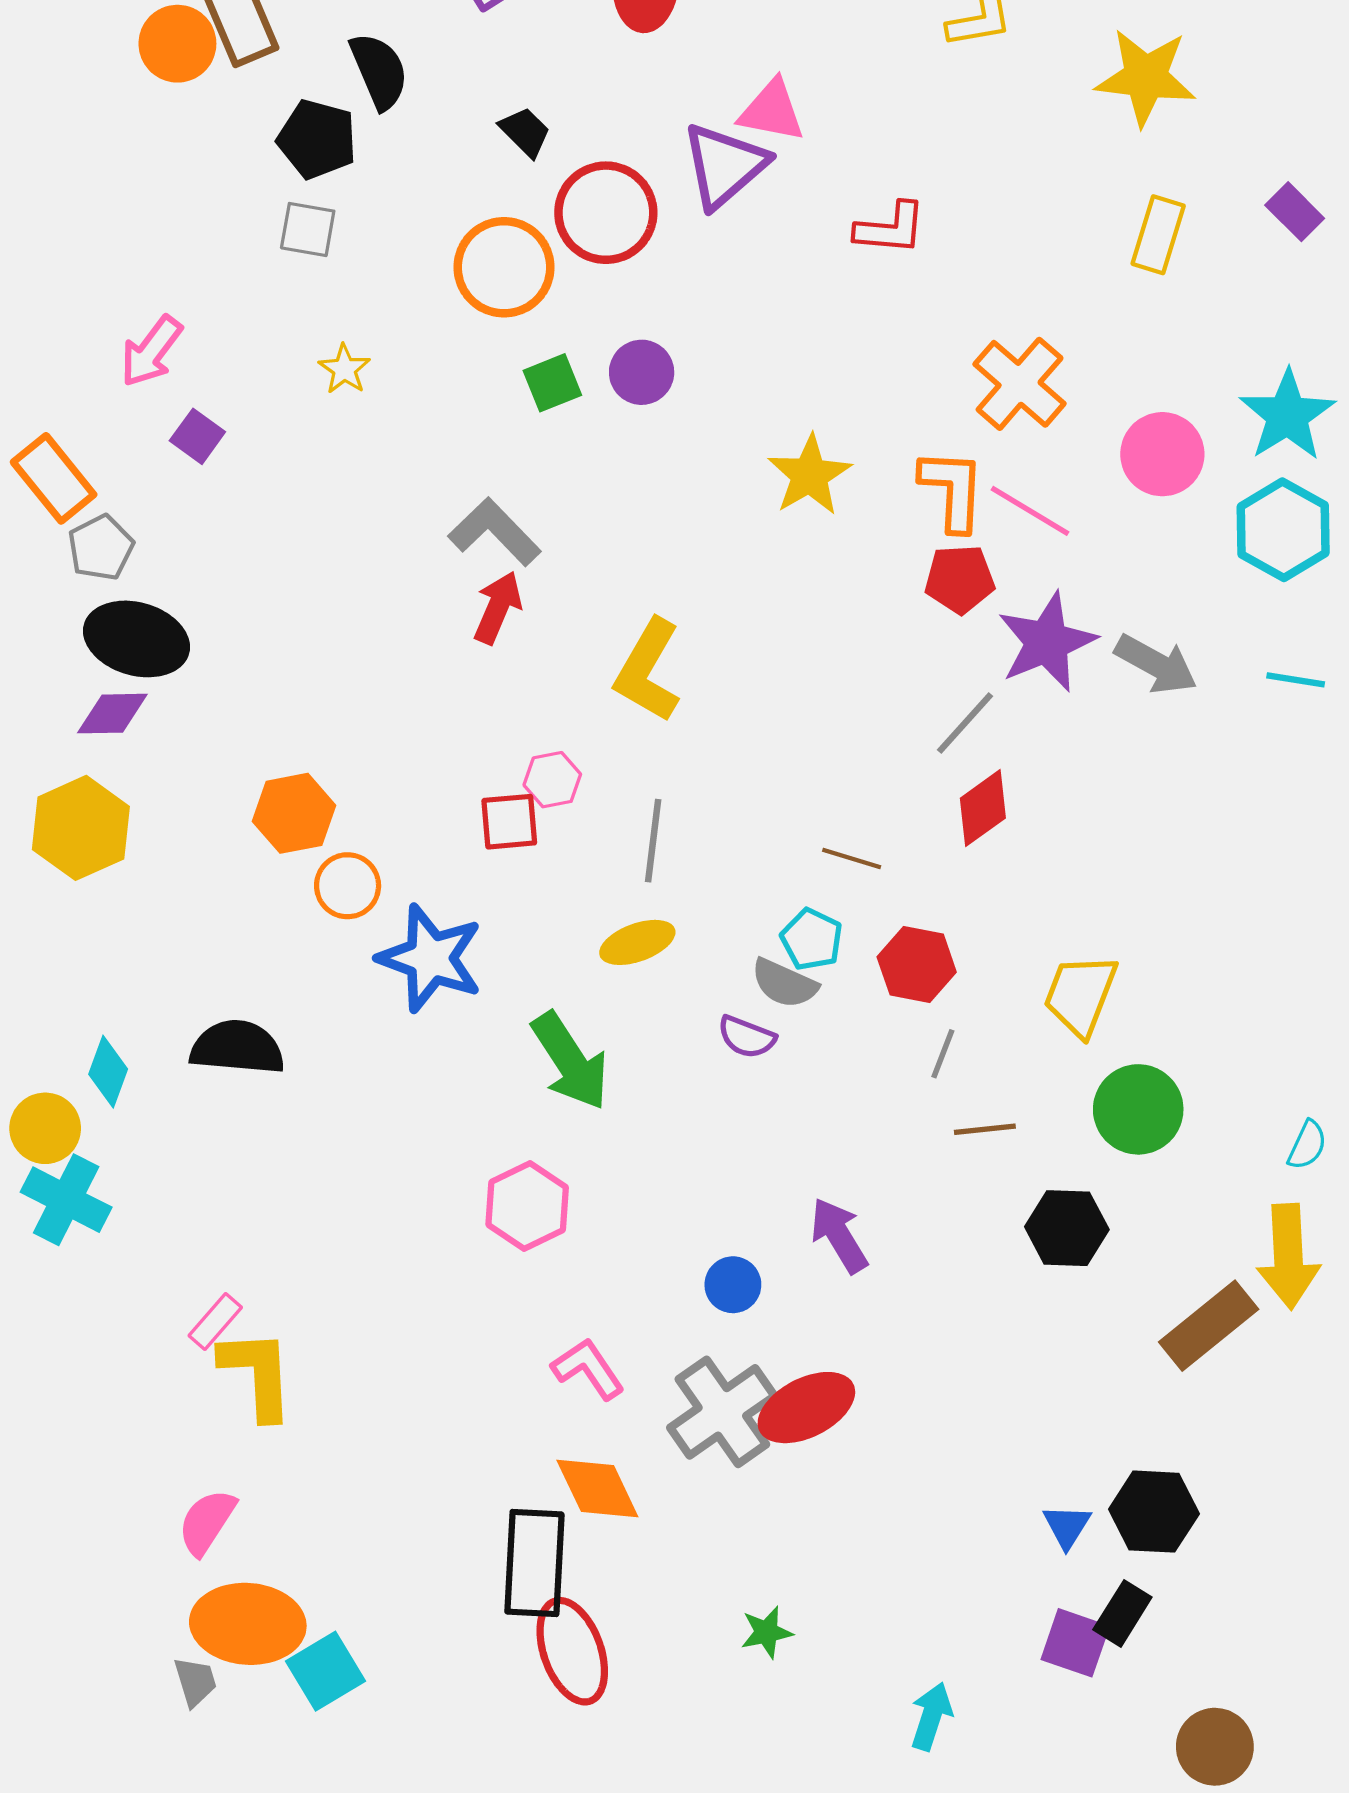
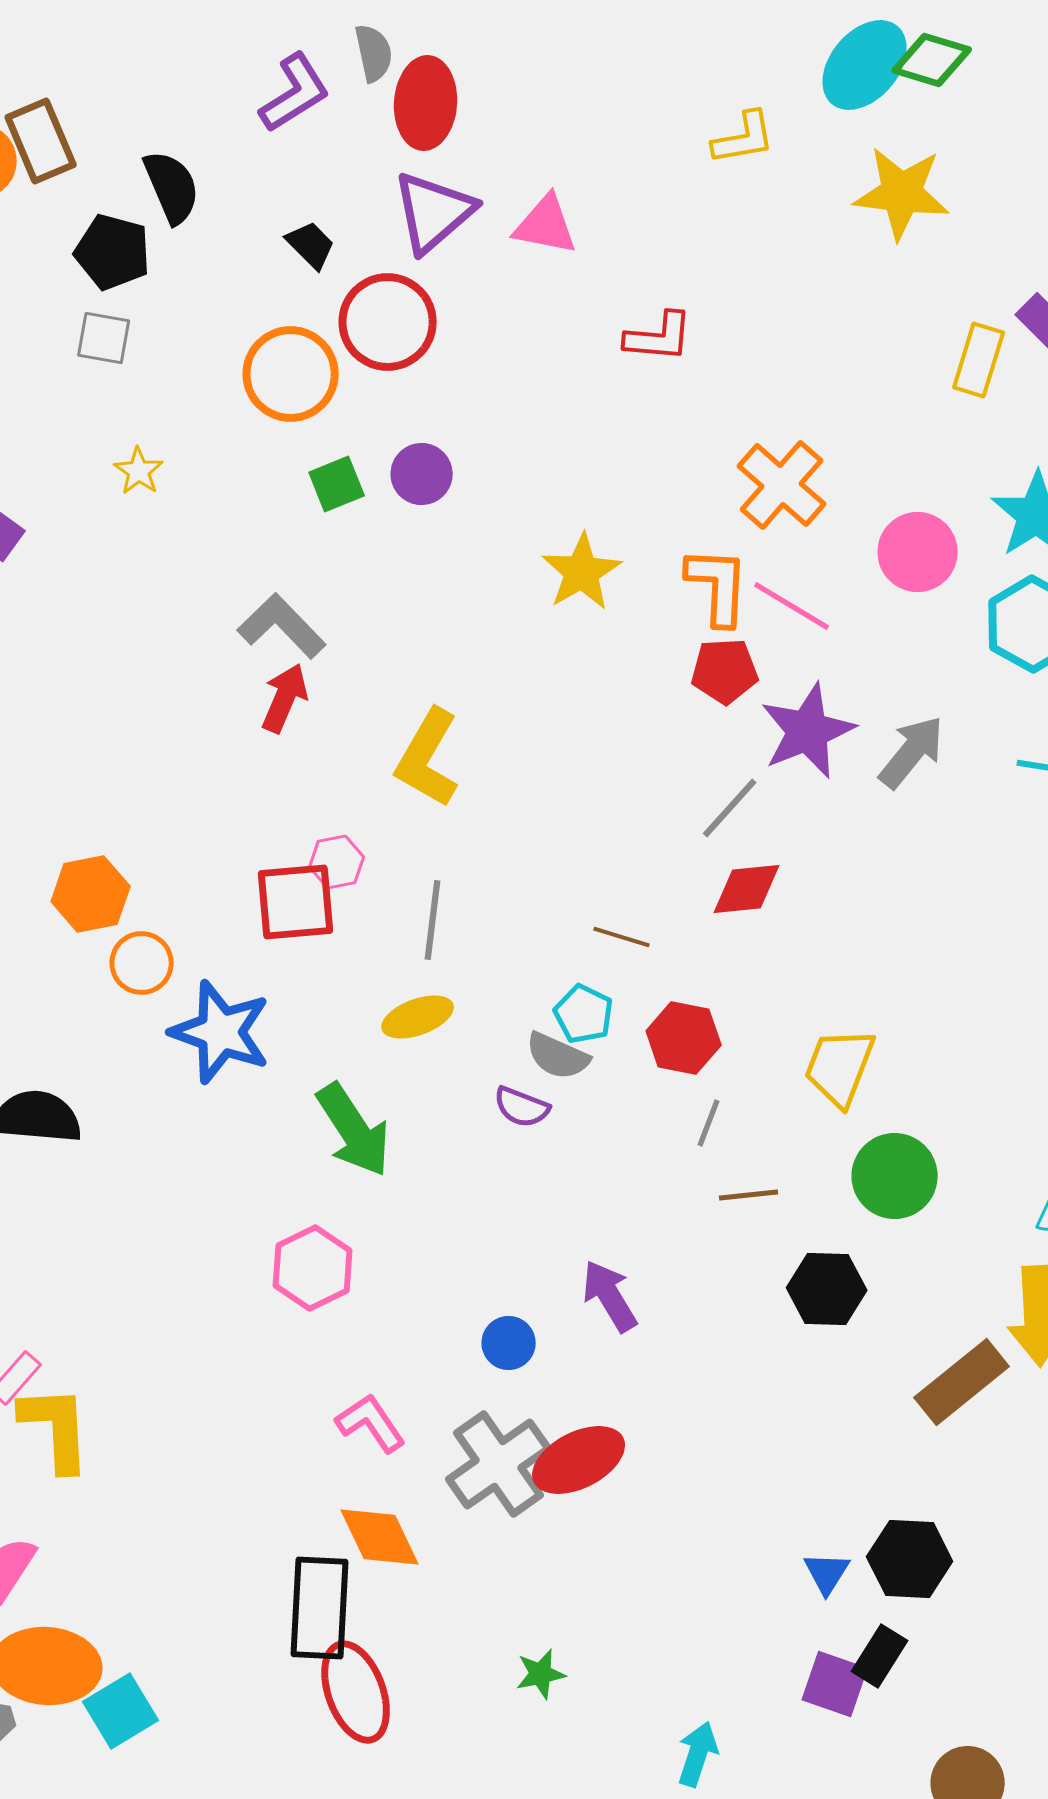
purple triangle: (725, 165) -> (434, 212), moved
yellow rectangle: (1158, 235) -> (979, 360), moved
gray arrow: (1156, 664) -> (912, 752), turned -80
red diamond: (983, 808) -> (747, 889), turned 30
red square: (509, 822) -> (296, 902), size x1.4

